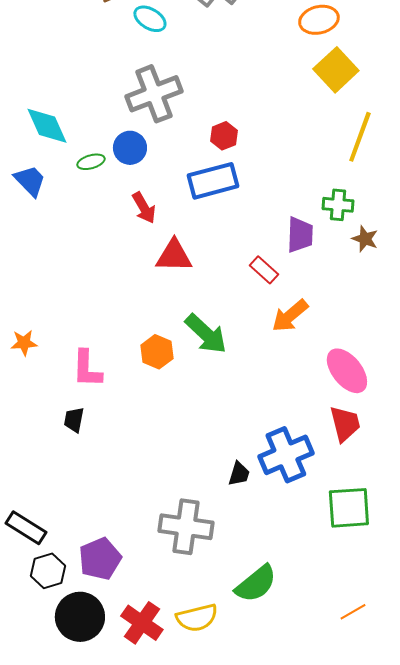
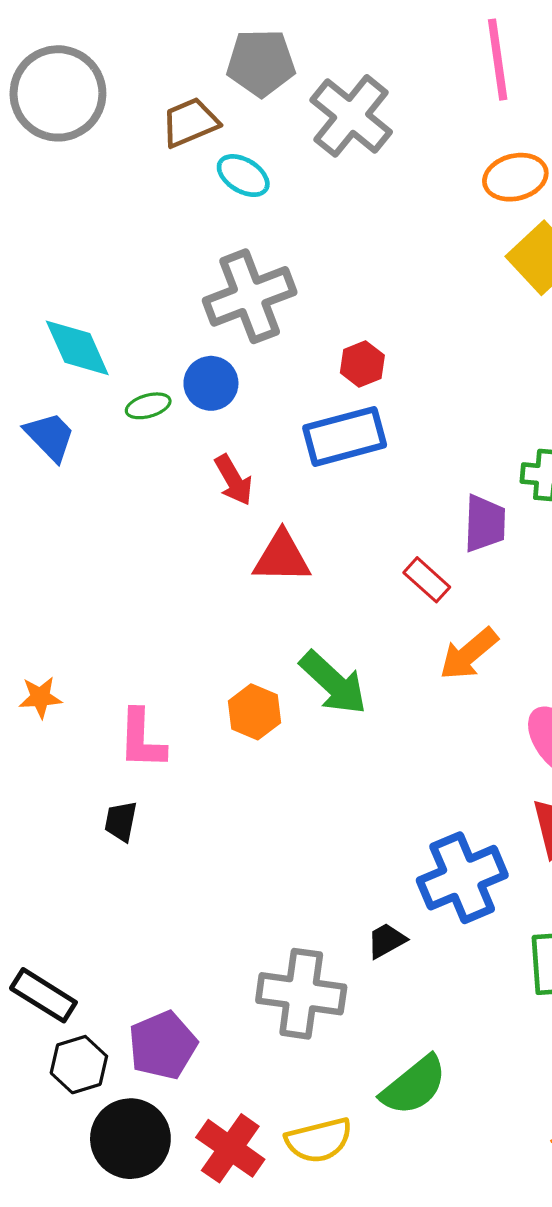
black trapezoid: (239, 474) -> (387, 941), moved, turned -136

